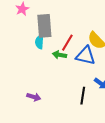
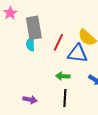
green arrow: (60, 55) -> (63, 76), moved
black line: (83, 96) -> (65, 98), moved

